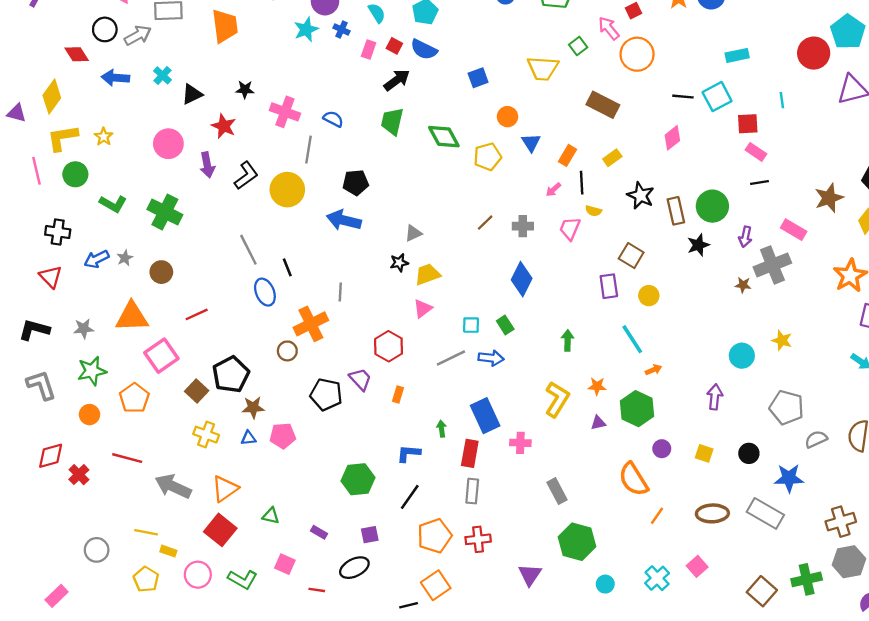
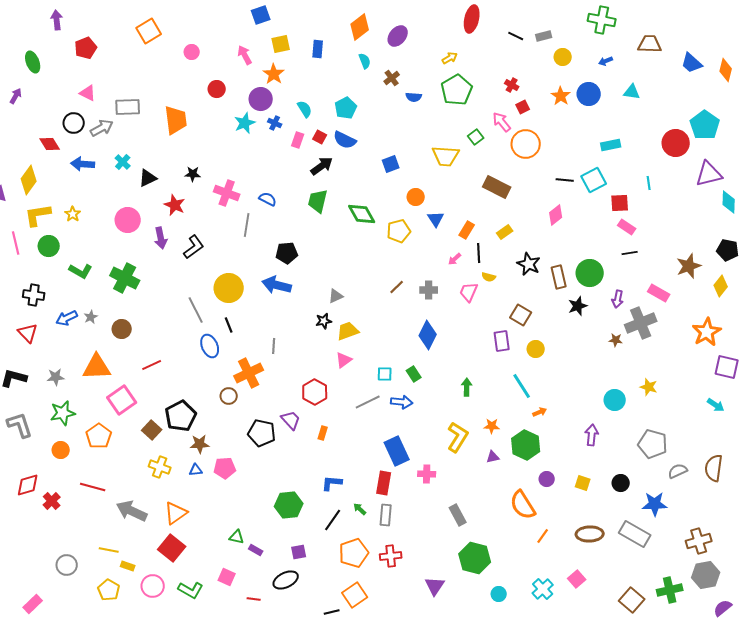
yellow circle: (287, 190) -> (229, 288), moved
green arrow: (442, 429) -> (360, 509), moved, turned -40
green triangle: (271, 516) -> (237, 537), moved

